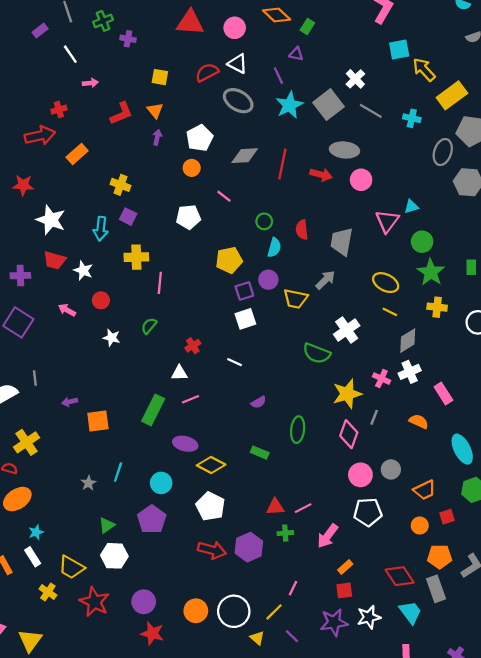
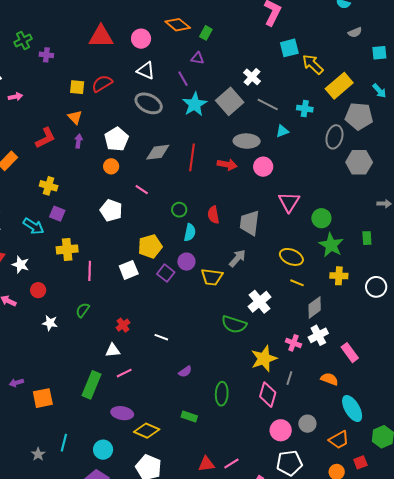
red semicircle: (207, 72) -> (102, 84), moved
red L-shape: (121, 113) -> (45, 138), moved
cyan triangle: (411, 207) -> (282, 131), moved
white pentagon: (188, 217) -> (111, 210), turned 30
cyan arrow: (101, 229) -> (34, 226), turned -60
purple square: (244, 291) -> (166, 273), turned -30
white square: (245, 319) -> (129, 270), moved
cyan ellipse: (462, 449) -> (352, 409), moved

